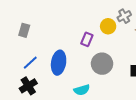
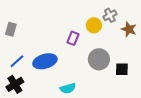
blue ellipse: (59, 63) -> (45, 61), turned 65
gray circle: (102, 64) -> (99, 59), moved

